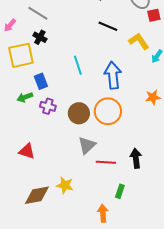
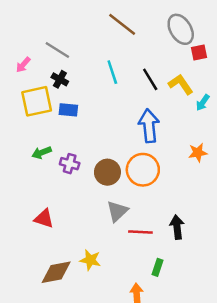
black line: (108, 26) -> (150, 79), moved, turned 36
cyan line: (78, 65) -> (112, 72), moved
blue rectangle: (41, 81) -> (68, 110), moved, turned -63

